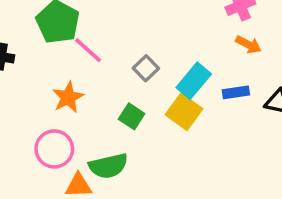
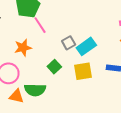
cyan rectangle: (194, 81) -> (86, 46), moved
yellow square: (184, 112) -> (83, 71), turned 30

